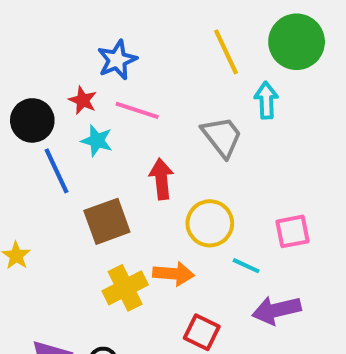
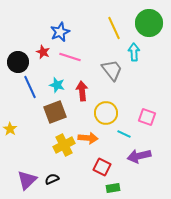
cyan star: (97, 141) -> (57, 85), moved
pink square: (293, 231) -> (147, 117), turned 30

